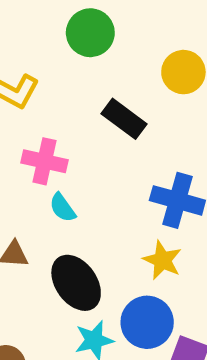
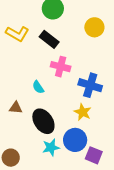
black rectangle: (124, 119) -> (49, 39), moved
pink cross: (45, 161) -> (61, 67), moved

